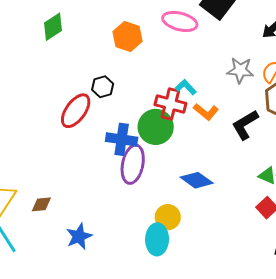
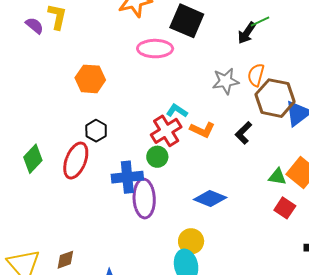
green diamond: (53, 27) -> (33, 159), moved
orange hexagon: (127, 37) -> (90, 79), moved
red cross: (170, 104) -> (166, 131), turned -32
black L-shape: (245, 125) -> (244, 133), size x0.7
green circle: (156, 127) -> (157, 157), size x0.6

